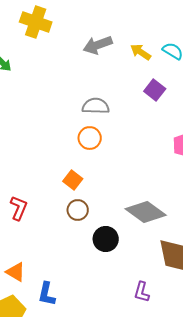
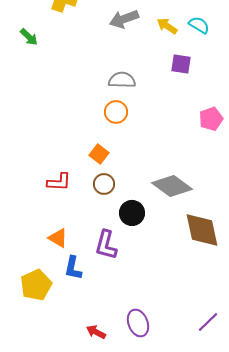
purple square: (155, 90) -> (181, 64), turned -30
red L-shape: (19, 208) -> (59, 182), moved, turned 70
orange triangle: (16, 272) -> (58, 238), moved
purple L-shape: (142, 292) -> (106, 245), moved, size x1.4

